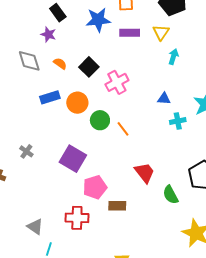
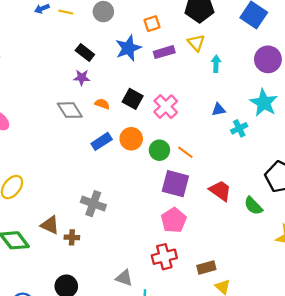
gray cross: (26, 151) -> (93, 204), size x1.6
purple square: (73, 159) -> (175, 184), moved
brown rectangle: (117, 206) -> (206, 267), moved

